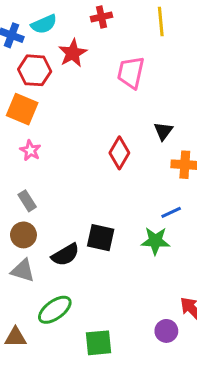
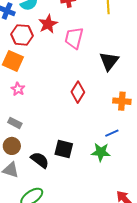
pink trapezoid: (131, 73) -> (74, 38), moved
black triangle: (163, 131) -> (109, 61), moved, size x1.5
gray rectangle: (27, 201) -> (15, 123), turned -32
black semicircle: (65, 255) -> (40, 160), turned -114

